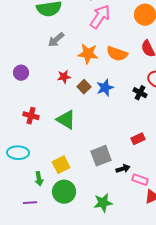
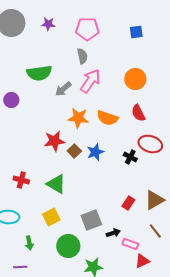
gray arrow: (56, 40) -> (63, 89), moved
purple circle: (21, 73) -> (11, 100), moved
red star: (64, 77) -> (54, 141), size x1.5
red rectangle: (138, 139) -> (128, 203), turned -32
yellow square: (61, 165) -> (51, 217), moved
green circle: (64, 192) -> (68, 246), moved

